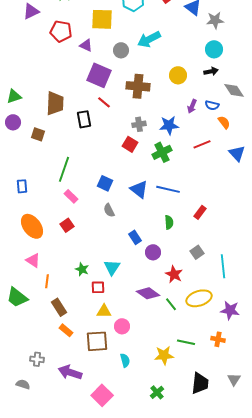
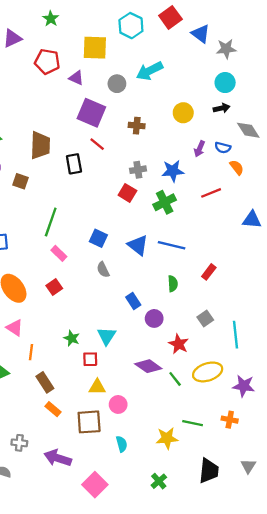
brown cross: (138, 86) -> (137, 126), size x0.6
blue triangle: (237, 153) -> (252, 220), moved, turned -42

